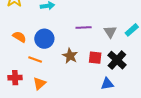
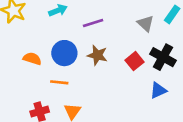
purple line: (84, 28) -> (93, 23), moved
brown star: (70, 56) -> (97, 55), moved
red square: (95, 58) -> (135, 61), turned -32

